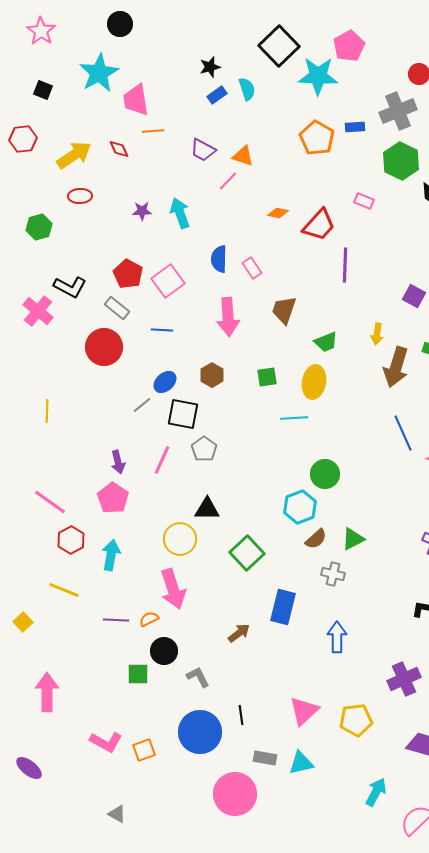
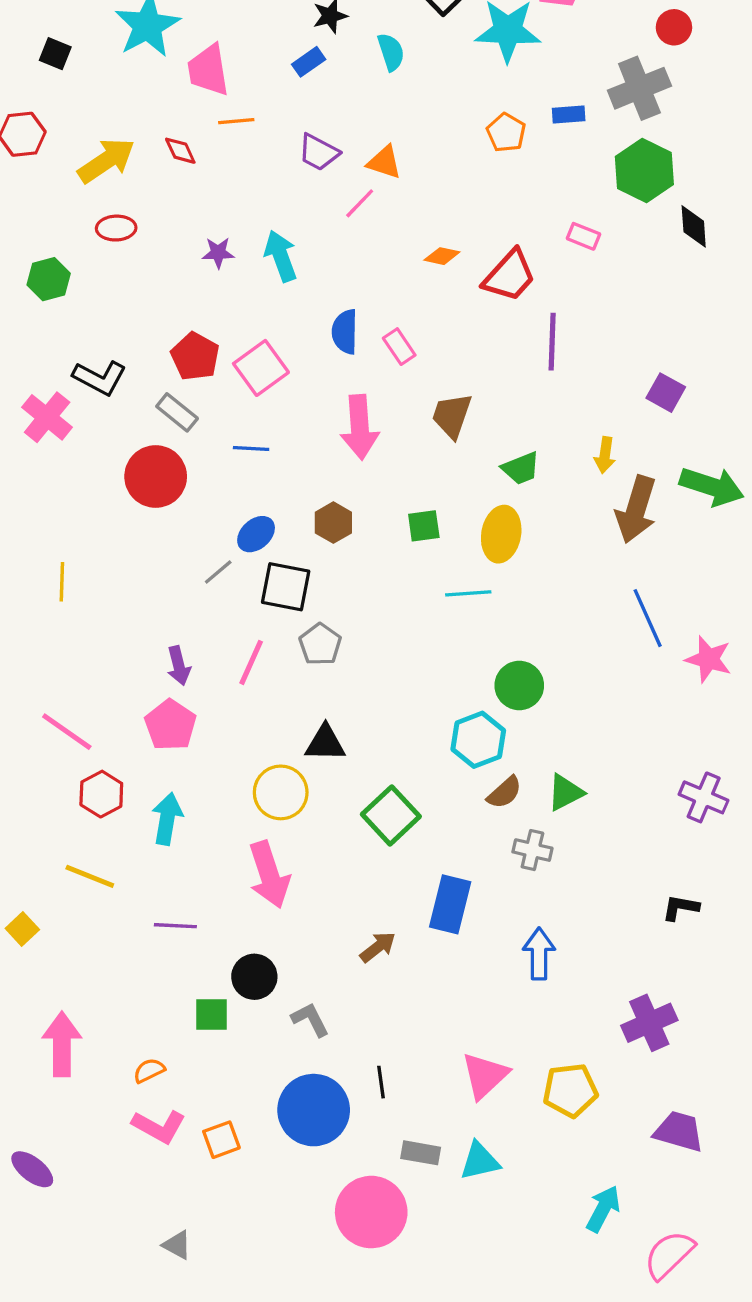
blue rectangle: (217, 95) -> (309, 62), moved
orange pentagon: (317, 138) -> (506, 133), size x0.7
orange semicircle: (149, 619) -> (149, 1071), moved

